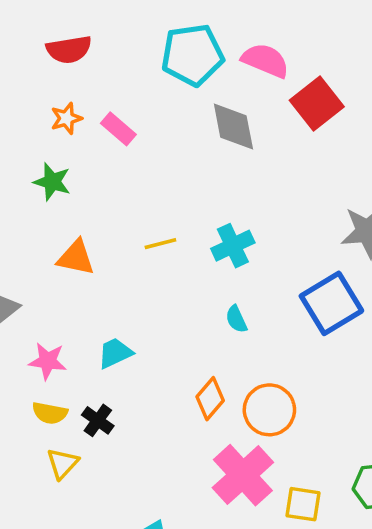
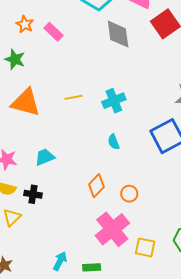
orange star: (66, 118) -> (25, 24), turned -30
orange triangle: (76, 258) -> (26, 103), size x1.4
orange circle: (269, 410) -> (129, 194), size x0.6
black cross: (98, 420) -> (33, 194), turned -30

